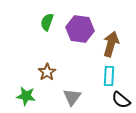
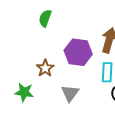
purple hexagon: (80, 29) -> (78, 52), moved

